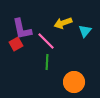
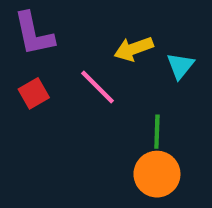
purple L-shape: (22, 29) -> (34, 34), moved
green line: (47, 62) -> (157, 132), moved

